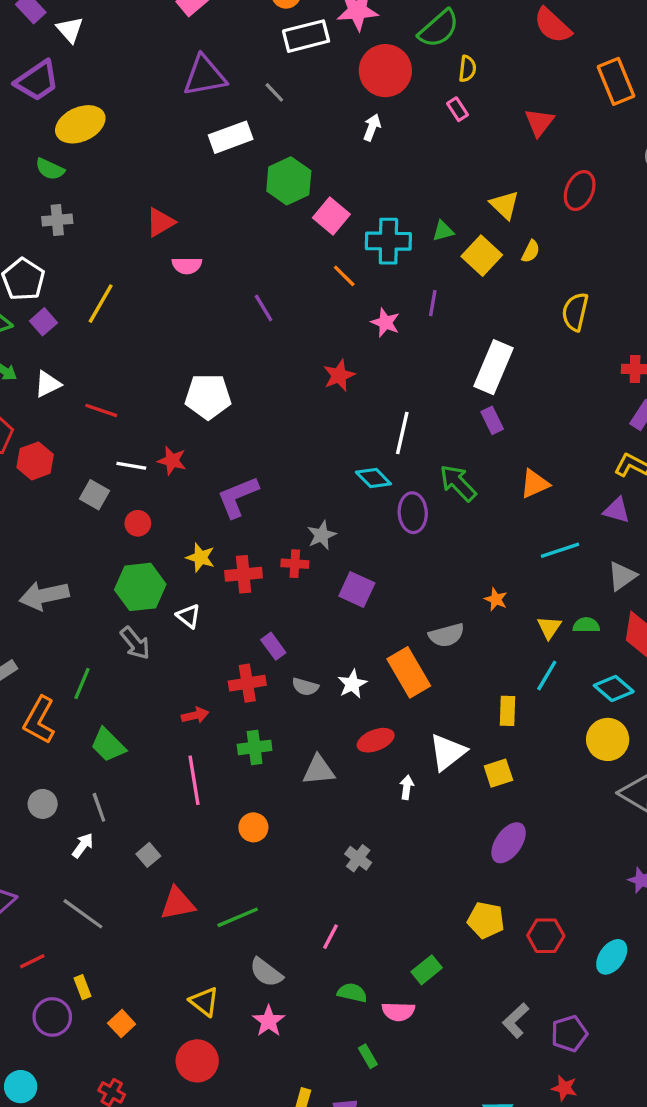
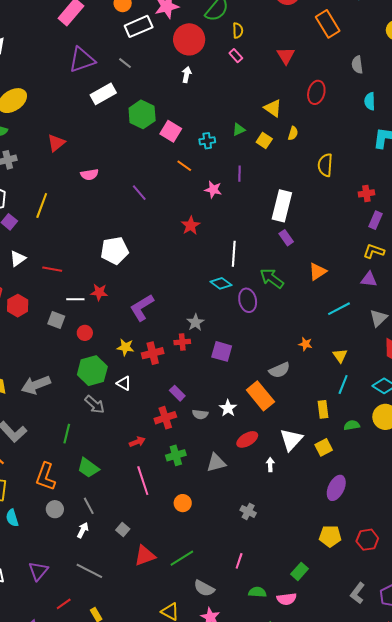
red triangle: (160, 222) -> (56, 143), moved
cyan cross: (388, 241) -> (207, 141), size x0.6
yellow square: (482, 256) -> (264, 141), size x0.7
green semicircle: (586, 625) -> (352, 425), moved
orange L-shape: (39, 720) -> (46, 477), moved

